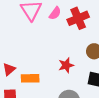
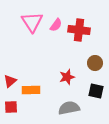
red cross: (78, 18) -> (79, 30), turned 30

